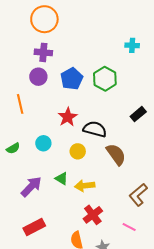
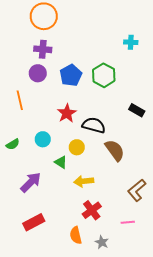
black rectangle: (138, 114) -> (137, 110), turned 70
green triangle: (62, 179) -> (61, 162), moved
pink line: (129, 227) -> (128, 222), turned -32

